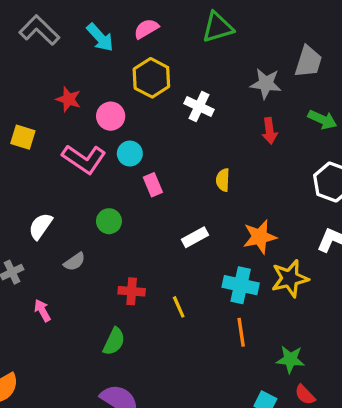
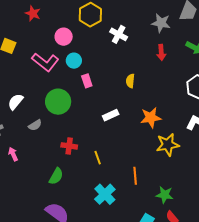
red star: (68, 99) -> (33, 13), moved
green circle: (109, 221) -> (58, 102), size x1.6
cyan cross: (241, 285) -> (105, 194), moved, turned 30

